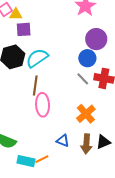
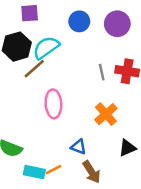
blue circle: (87, 58) -> (79, 21), moved
gray line: (83, 79) -> (102, 72), turned 32
brown line: (35, 85) -> (34, 69), moved, turned 42
brown arrow: (86, 144) -> (92, 172), moved, turned -36

